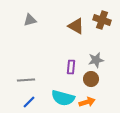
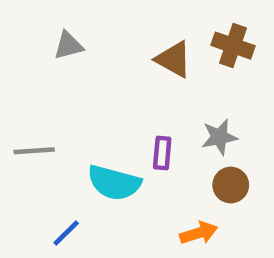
brown circle: (91, 79) -> (231, 185), moved
gray line: (26, 80) -> (34, 151), moved
cyan semicircle: (63, 98) -> (114, 183), moved

